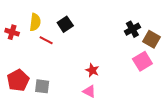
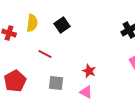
red line: (46, 40) -> (45, 54), moved
gray square: (42, 86) -> (56, 83), moved

